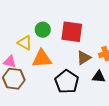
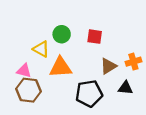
red square: (72, 32) -> (95, 37), size x0.6
black pentagon: (67, 82) -> (89, 94), turned 30

